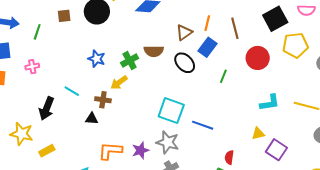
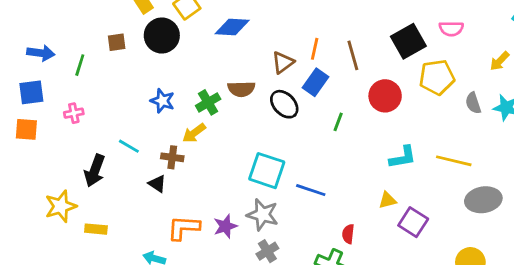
black triangle: (92, 119) -> (157, 184), turned 32
yellow star: (22, 134) -> (61, 206), turned -30
yellow rectangle: (47, 151) -> (96, 229), turned 35

